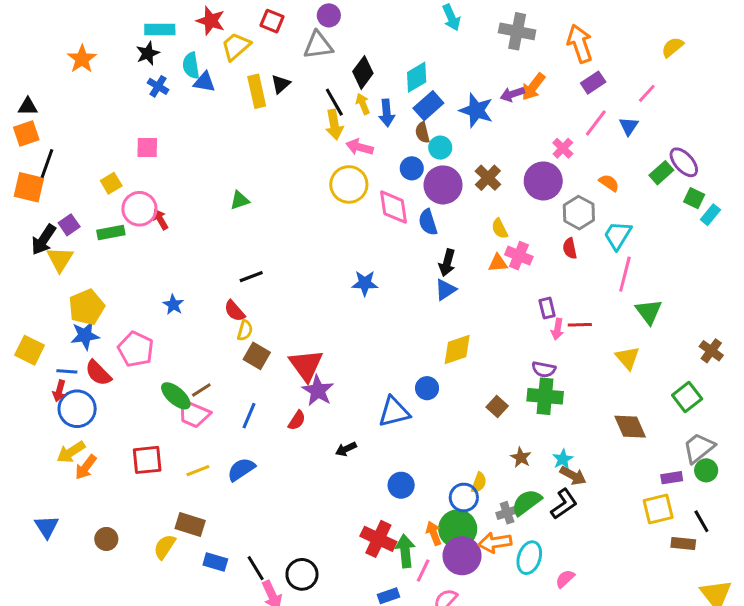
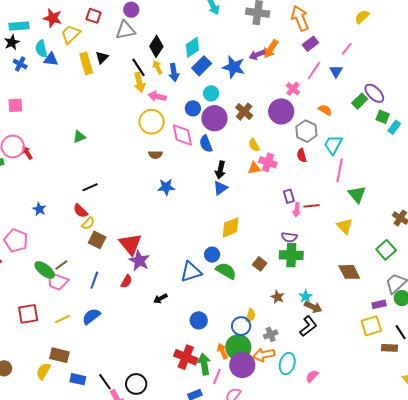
brown semicircle: (422, 133) -> (155, 155), moved, turned -72
yellow semicircle: (245, 330) -> (88, 223), turned 32
green semicircle: (527, 502) -> (226, 271), moved, turned 70

